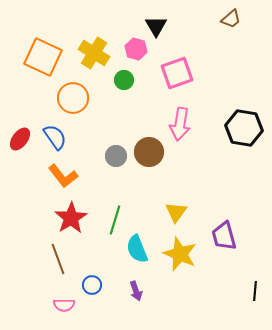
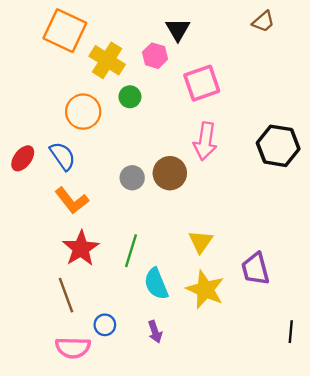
orange square: (43, 57) -> (65, 31), moved
green circle: (124, 80) -> (130, 97), moved
pink semicircle: (64, 305) -> (73, 348), size x1.4

